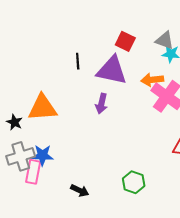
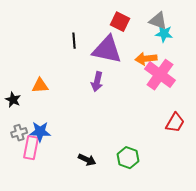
orange triangle: (42, 108) -> (40, 86), size x0.6
gray cross: (21, 156) -> (19, 133), size x0.6
black arrow: (80, 190) -> (87, 160), moved

